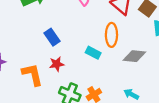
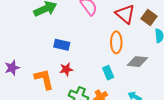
blue rectangle: (52, 37) -> (62, 45), turned -42
cyan rectangle: (93, 53) -> (108, 73), moved, turned 40

